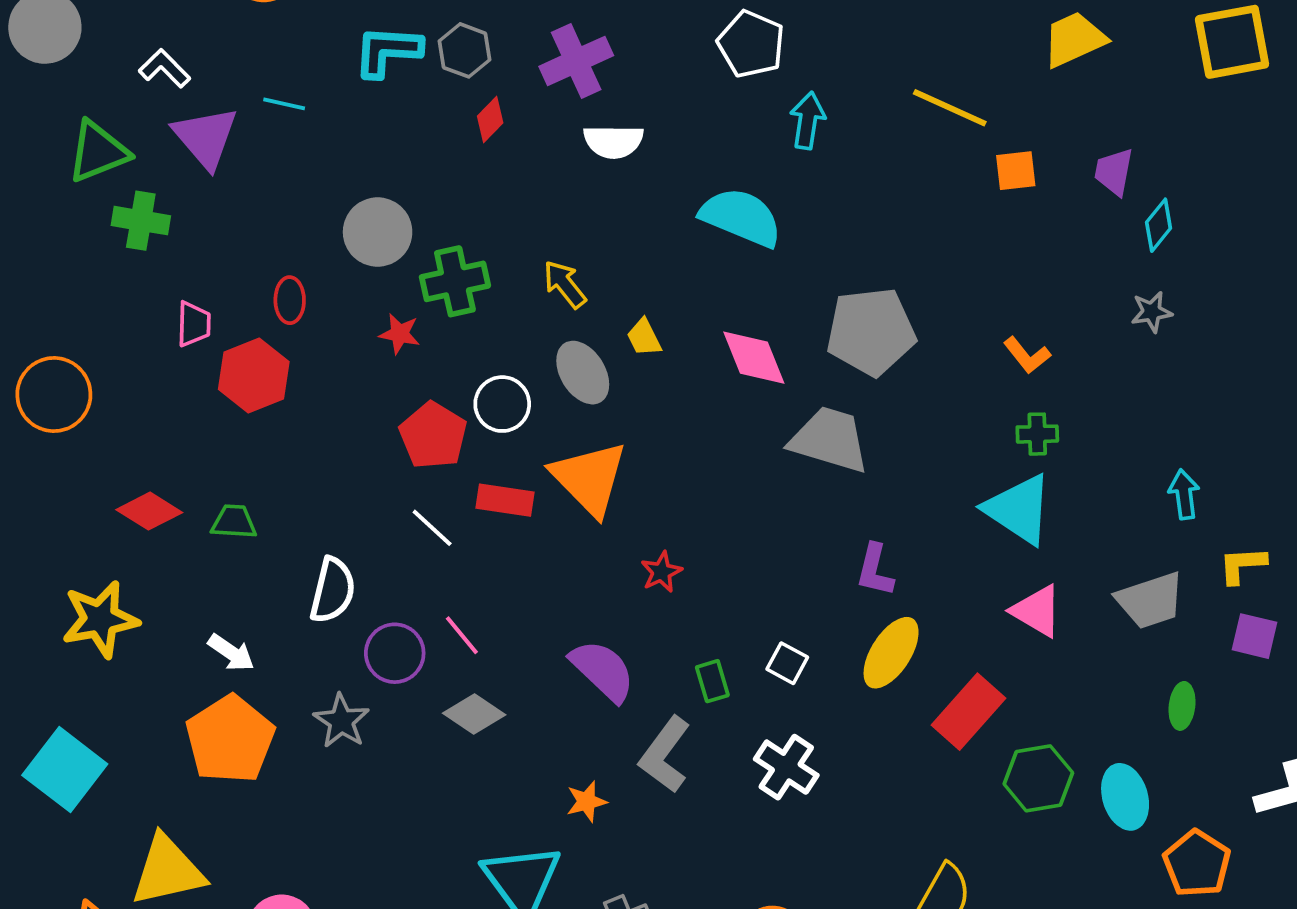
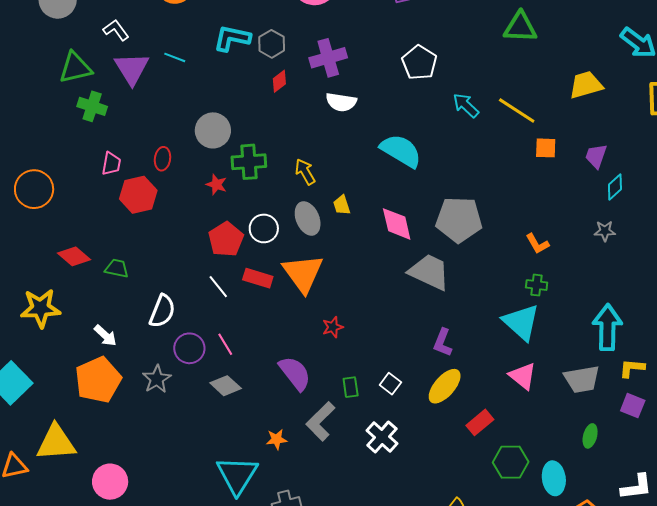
cyan arrow: (808, 121) -> (466, 105), moved, turned -64
cyan arrow: (1184, 494) -> (607, 327), size x1.8
red rectangle: (969, 712) -> (480, 422), size x0.7

